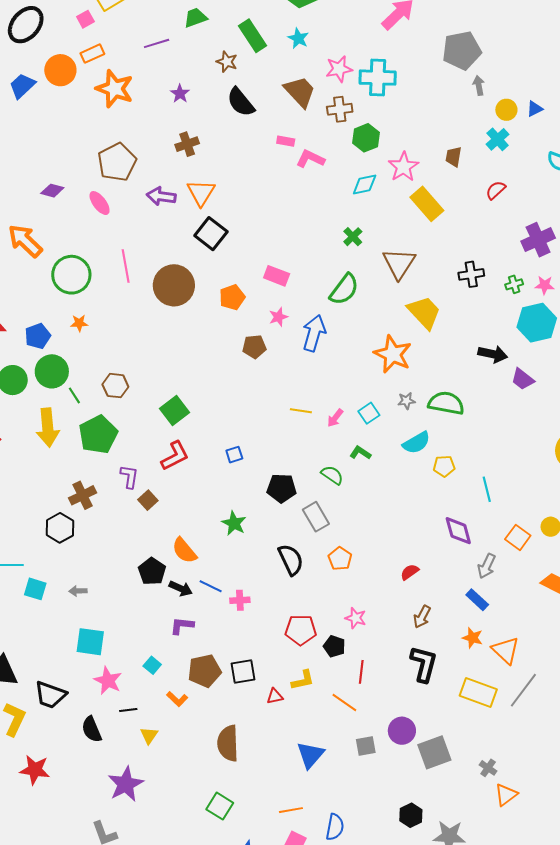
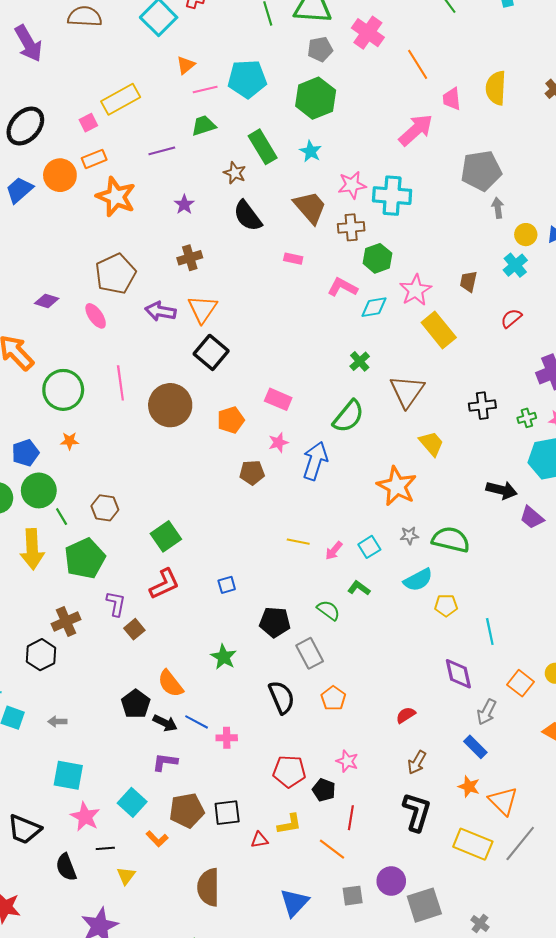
pink L-shape: (310, 159) -> (343, 287), moved
yellow trapezoid: (424, 312) -> (431, 444), size x0.7
cyan square: (152, 665) -> (132, 802), size x1.5

